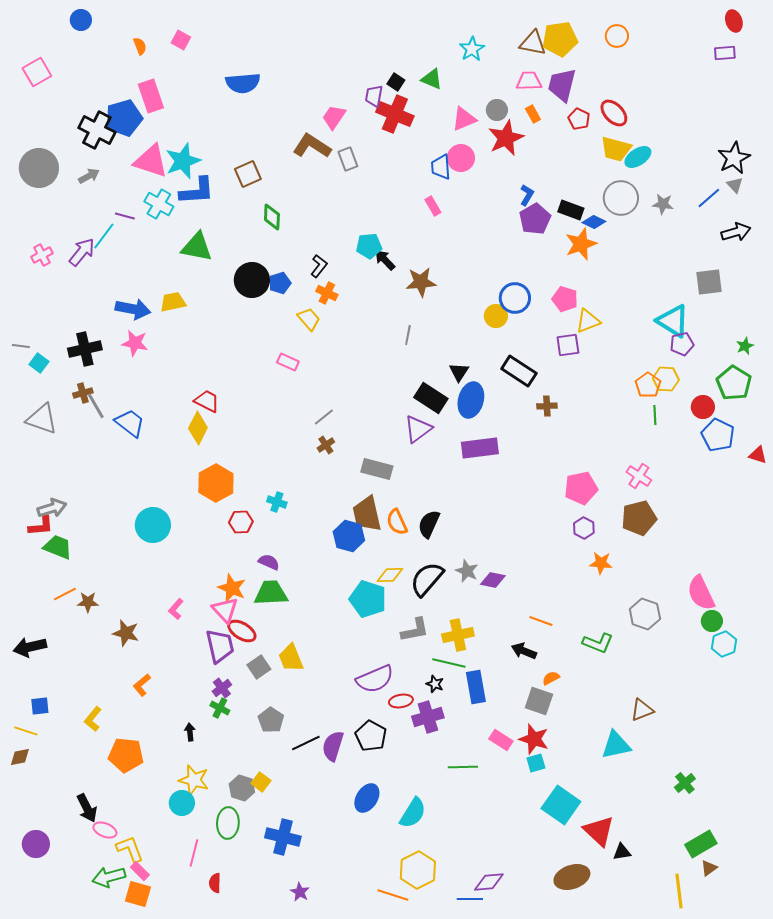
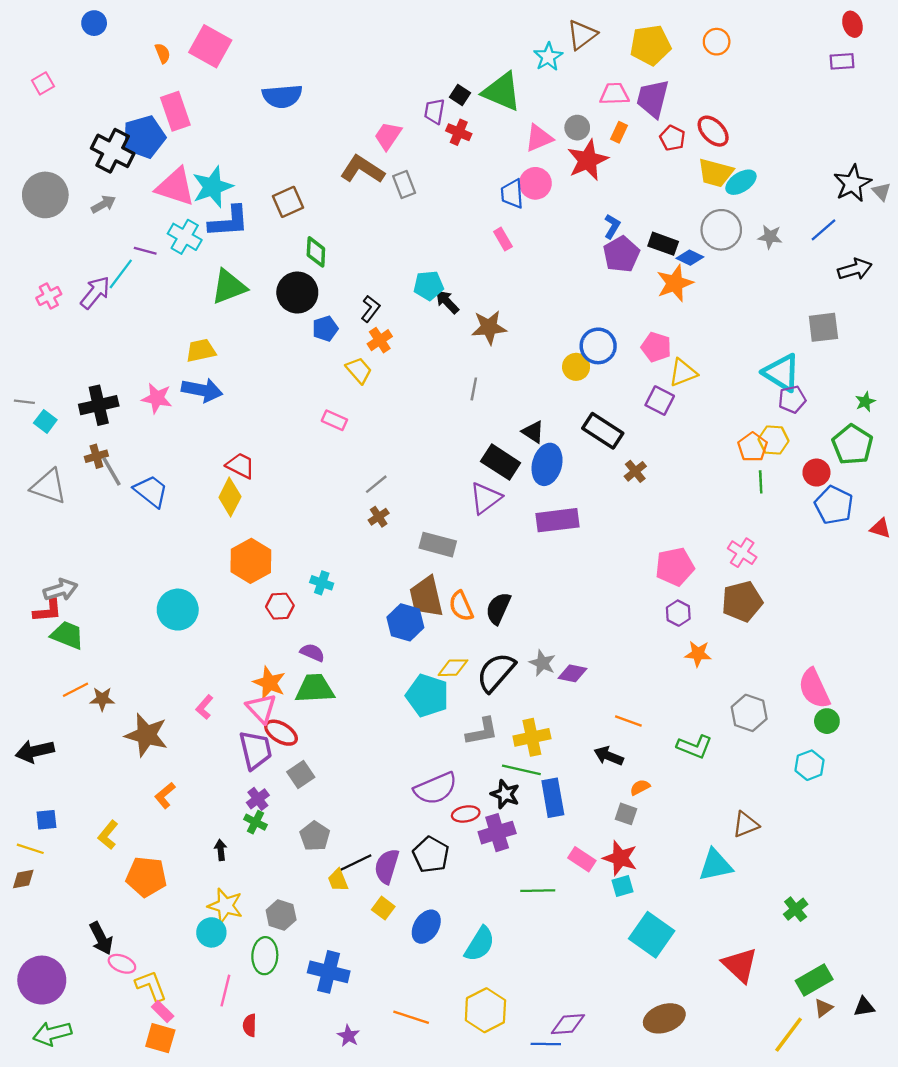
pink square: (181, 40) -> (210, 46), size x1.8
brown triangle: (533, 43) -> (582, 35), moved, turned -48
pink square: (37, 72) -> (43, 83), size x0.7
green triangle: (432, 79) -> (502, 92), size x1.6
red cross: (395, 114) -> (459, 132), size x0.6
orange rectangle: (533, 114) -> (619, 132), turned 54
gray triangle: (735, 185) -> (882, 191), moved
green triangle: (197, 247) -> (229, 287), turned -32
black circle: (252, 280) -> (297, 293), moved
orange cross: (327, 293) -> (380, 340), turned 30
blue arrow: (133, 309) -> (202, 390), moved
purple square: (568, 345) -> (660, 401), turned 35
black triangle: (459, 372) -> (533, 432), turned -30
brown cross: (547, 406) -> (635, 471), turned -36
brown star: (126, 633) -> (146, 735), size x1.4
cyan hexagon: (724, 644) -> (809, 765), moved
yellow trapezoid: (291, 658) -> (338, 880), moved, size x0.7
black star: (435, 684) -> (505, 794), size x1.4
gray square: (539, 701) -> (626, 814), size x0.7
yellow square: (261, 782) -> (383, 908), moved
red triangle: (599, 831) -> (740, 965), moved
purple circle: (36, 844) -> (42, 980), size x1.5
black triangle: (622, 852) -> (864, 1007), moved
green arrow: (109, 877) -> (52, 1033), moved
yellow line: (679, 891) -> (789, 1035), turned 44
orange line: (393, 895) -> (411, 1017), moved

